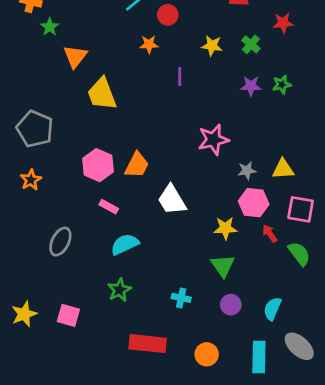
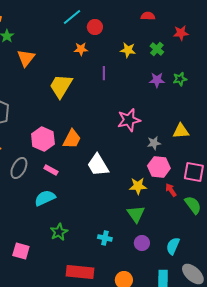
yellow trapezoid: (102, 94) -> (61, 86), moved, turned 52
yellow triangle: (283, 169) -> (181, 131), moved
gray ellipse: (60, 242) -> (19, 168), moved
cyan semicircle: (125, 244) -> (45, 198), moved

